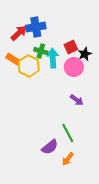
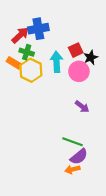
green cross: (41, 51) -> (27, 52), moved
green line: (68, 133) -> (73, 142), turned -42
purple semicircle: (50, 147) -> (79, 157), moved
orange arrow: (68, 159) -> (73, 169), turned 40

